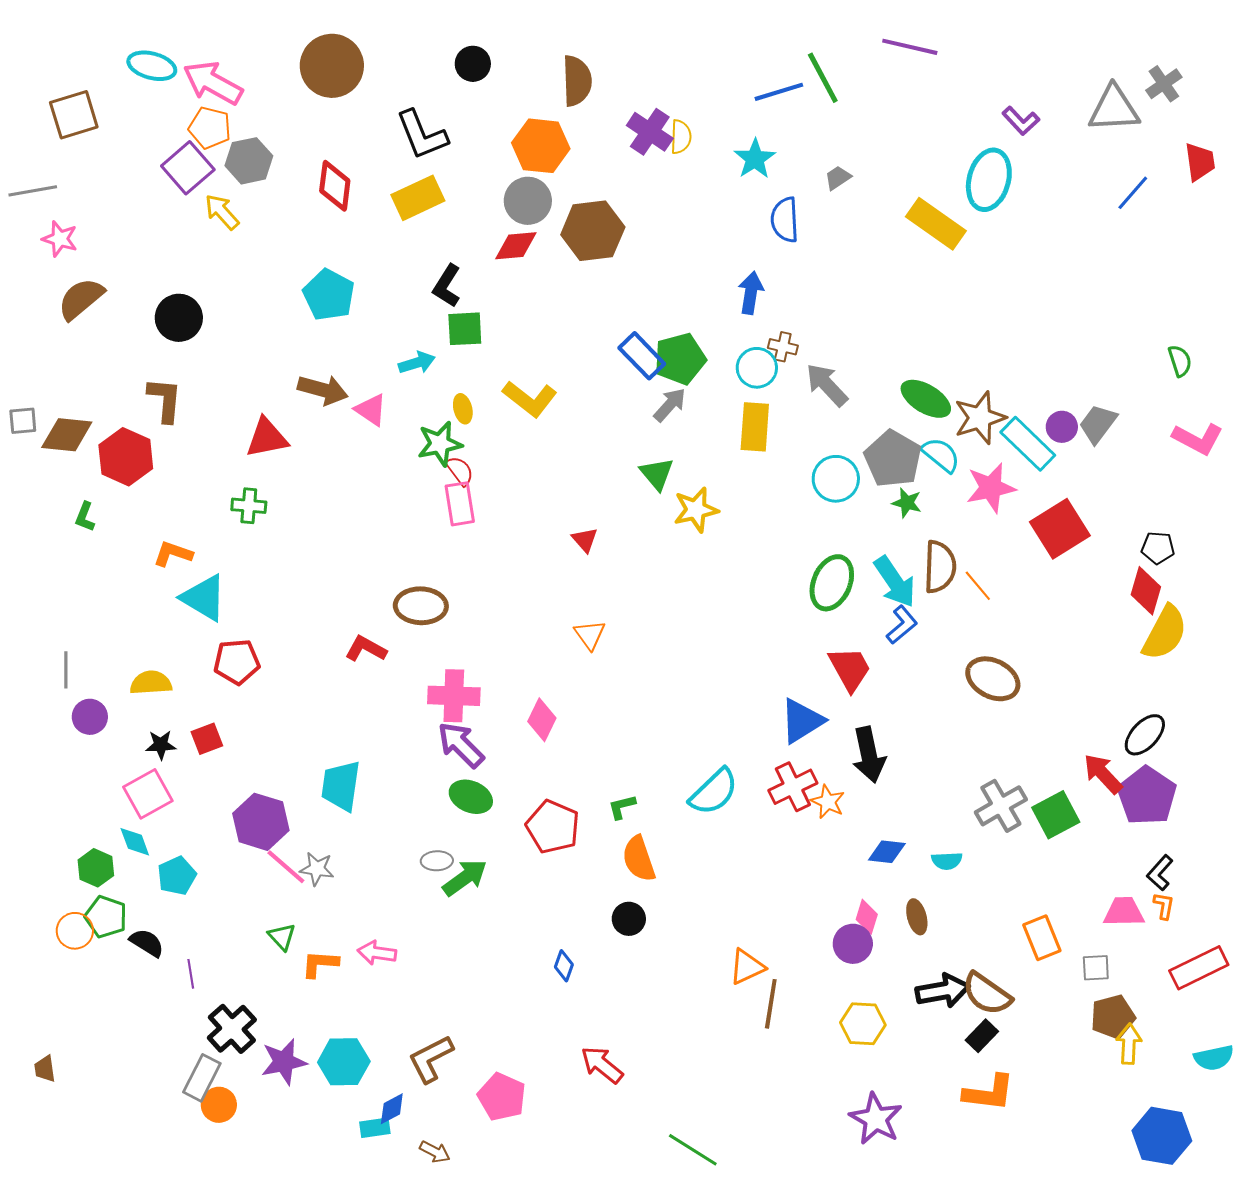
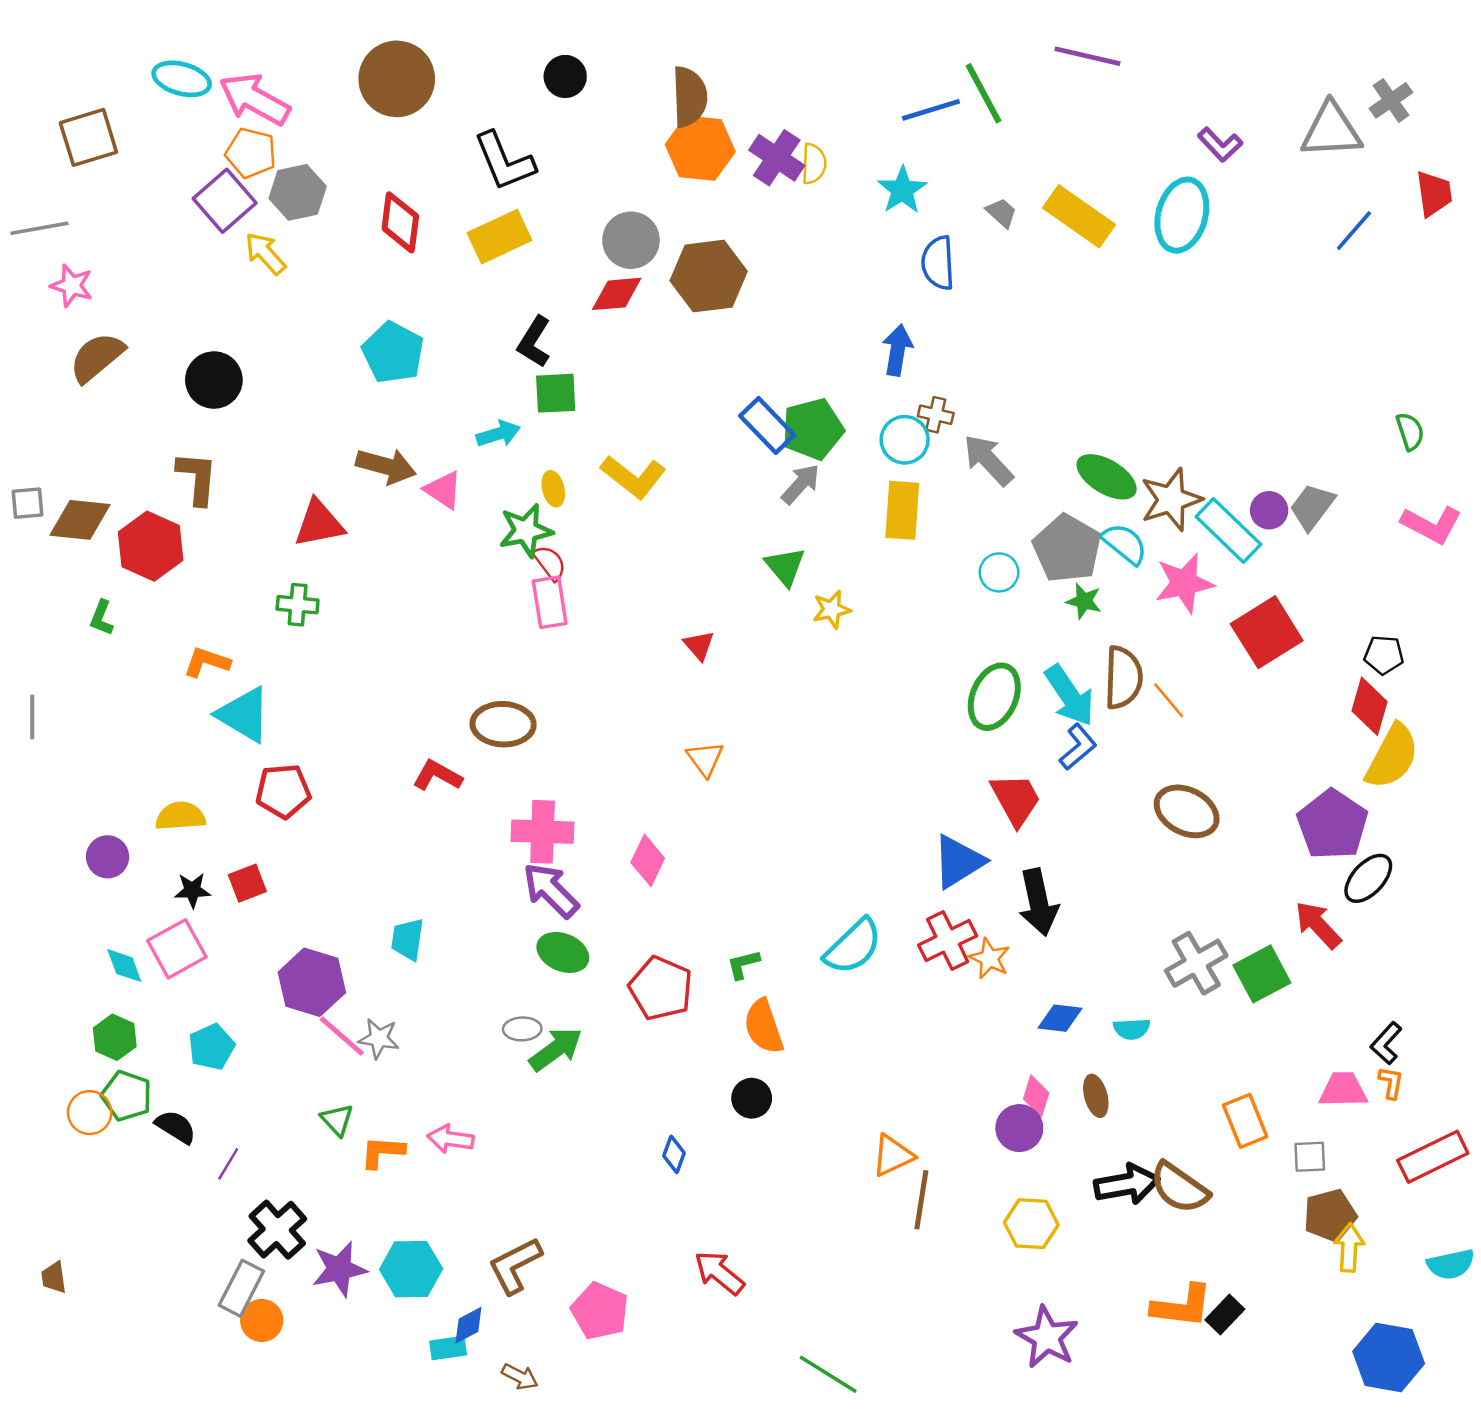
orange hexagon: (541, 146) -> (700, 148), moved
gray trapezoid: (838, 178) -> (1001, 213), turned 76
yellow rectangle: (936, 224) -> (1079, 216), moved
cyan circle: (836, 479) -> (999, 572), size x0.7
yellow star: (696, 510) -> (832, 609), size x0.7
gray line: (66, 670) -> (32, 717), moved
cyan trapezoid: (341, 786) -> (407, 939), size x0.7
purple pentagon: (1147, 796) -> (1332, 825), moved
cyan diamond: (135, 842) -> (124, 966), moved
purple line: (191, 974) -> (228, 1164), turned 40
black rectangle: (982, 1036) -> (1225, 1315), moved

